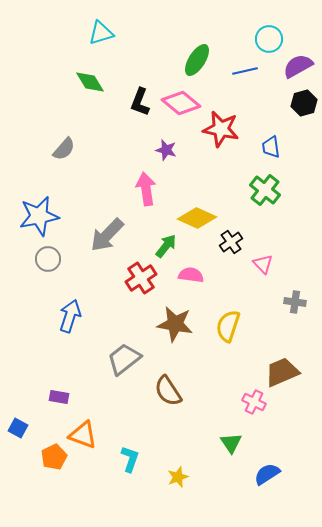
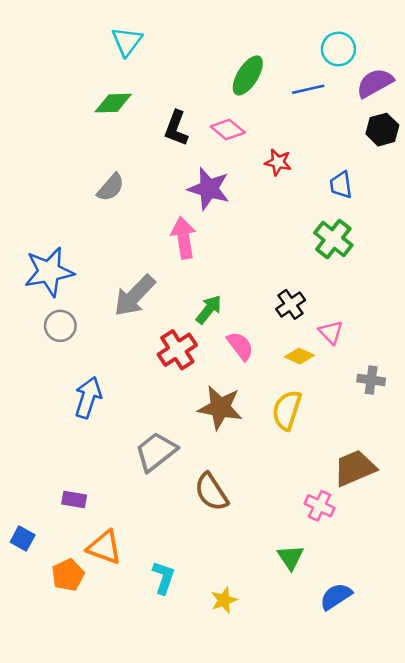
cyan triangle: (101, 33) -> (127, 41), turned -36
green diamond: (90, 82) -> (113, 103), turned -60
pink diamond: (181, 103) -> (228, 130), size x0.7
red star: (221, 129) -> (278, 162), size x0.6
gray semicircle: (64, 149) -> (111, 187), moved
purple star: (166, 150) -> (209, 189), size x1.6
yellow diamond: (197, 218) -> (299, 356), moved, size x0.6
pink semicircle: (191, 275) -> (240, 346), turned 45

